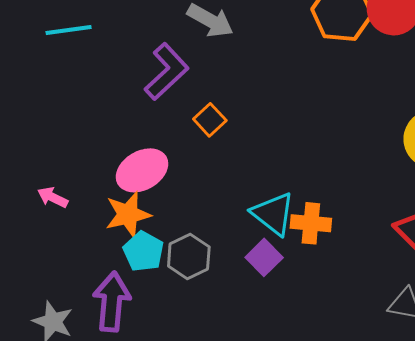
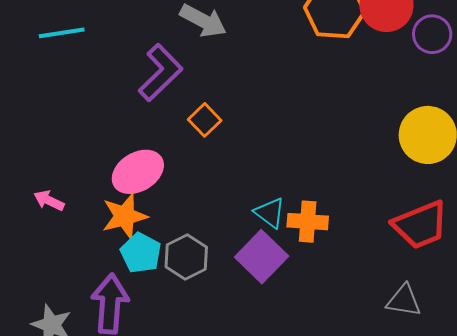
cyan triangle: (273, 214) -> (270, 213), size x0.7
purple square: (264, 257) -> (262, 257), size x1.4

